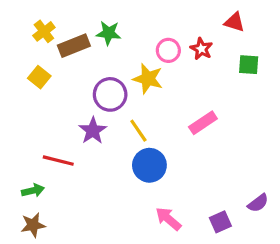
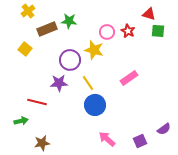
yellow cross: (44, 31) -> (28, 11), moved
green square: (249, 65) -> (158, 31), moved
purple star: (93, 131) -> (59, 83), turned 30
brown star: (33, 225) -> (42, 143), moved

